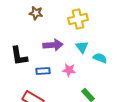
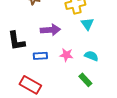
cyan triangle: (82, 47) -> (87, 24), moved
cyan semicircle: (100, 58) -> (91, 56), moved

